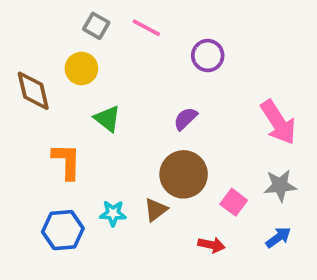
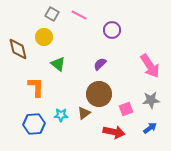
pink square: (234, 202) -> (126, 109), turned 32
red arrow: (211, 245) -> (114, 132), size x1.5

